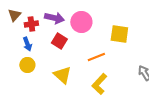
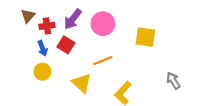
purple arrow: (54, 18) -> (73, 19), turned 114
red square: (59, 41) -> (66, 45), moved
orange line: (96, 57) -> (103, 61), moved

